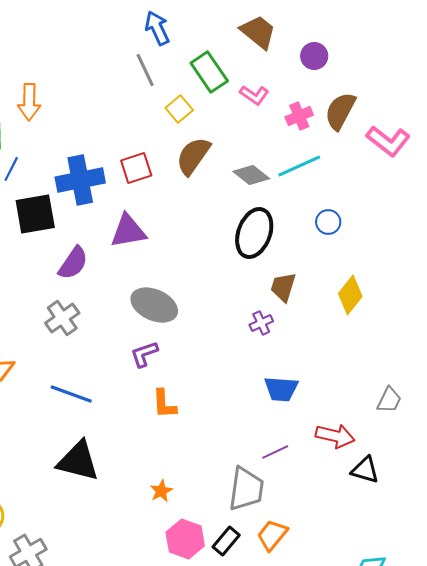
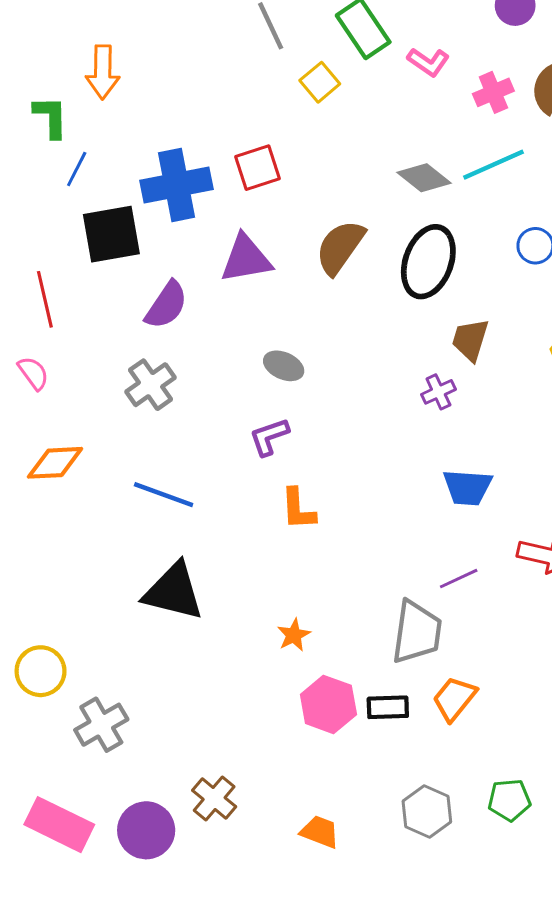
brown semicircle: (193, 156) -> (340, 247), moved
gray ellipse: (154, 305) -> (284, 366), size x0.6
black rectangle: (226, 541) -> (388, 707), turned 48

